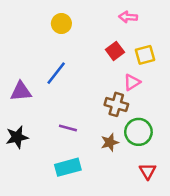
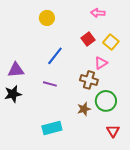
yellow square: (145, 55) -> (111, 42), turned -35
blue line: (56, 73) -> (55, 56), moved
purple line: (68, 128) -> (50, 84), moved
black star: (17, 137) -> (13, 94), moved

